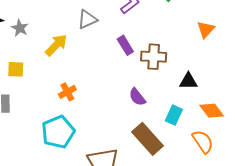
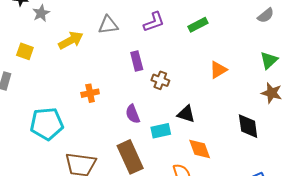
brown cross: (154, 57) -> (160, 80), size x0.7
orange cross: (67, 92) -> (90, 93), moved
cyan rectangle: (174, 115) -> (161, 131), moved, turned 36

